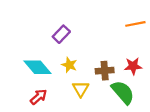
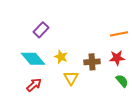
orange line: (135, 24) -> (119, 34), moved
purple rectangle: (61, 34) -> (41, 30), moved
green semicircle: (123, 92) -> (122, 81), moved, size x0.6

